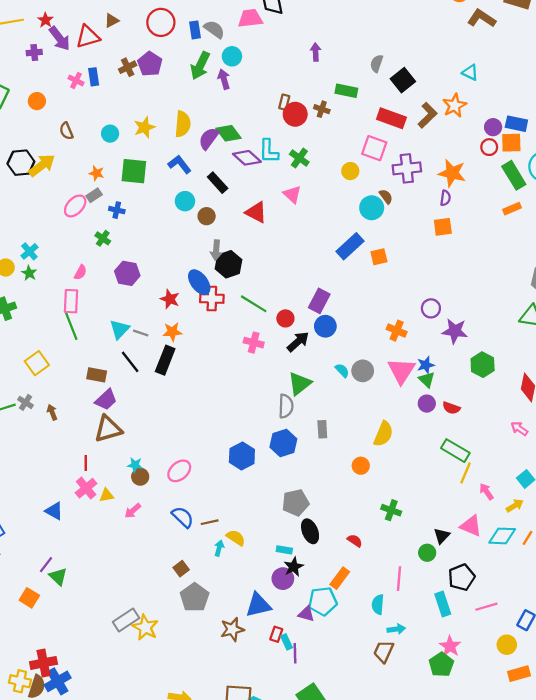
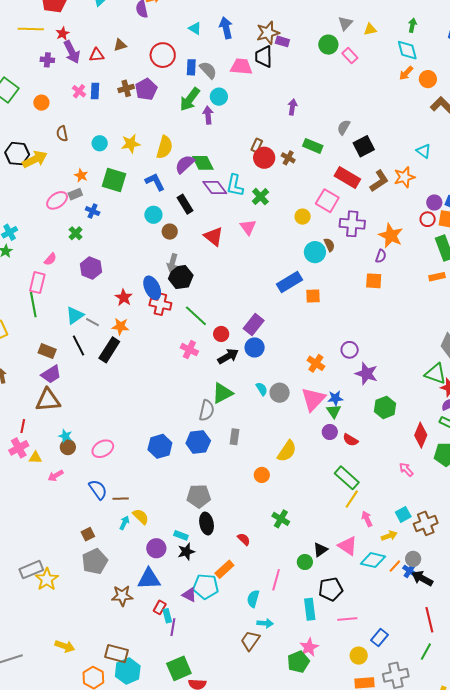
red triangle: (88, 37) -> (97, 55), size x0.7
purple circle: (283, 579) -> (156, 548), moved

